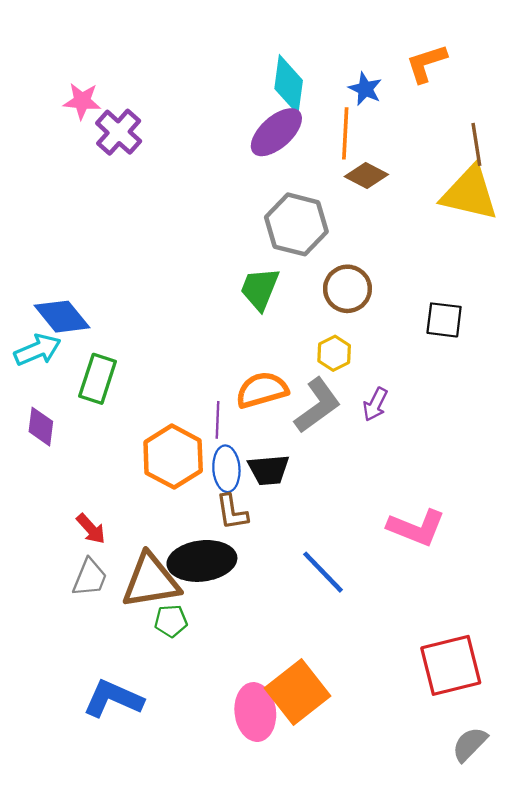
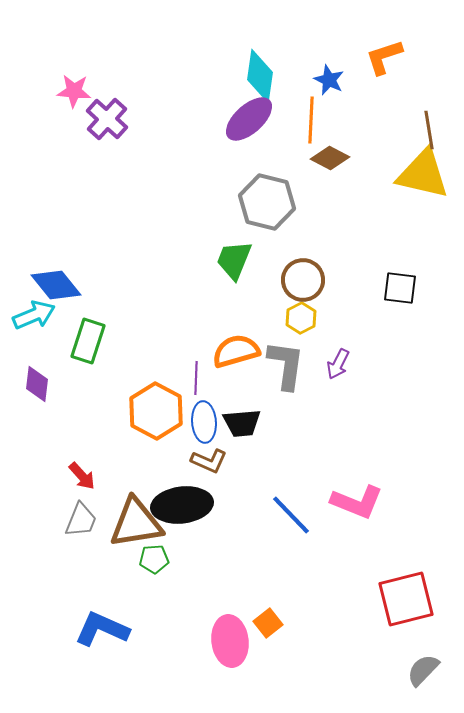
brown circle: (347, 289) -> (303, 280), moved
gray L-shape: (317, 405) -> (286, 365), turned -46
brown L-shape: (232, 512) -> (209, 461), turned -57
pink L-shape: (416, 528) -> (357, 502), moved
orange square: (297, 692) -> (268, 623), size x0.5

